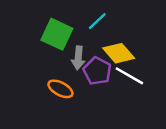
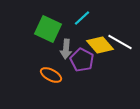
white line: (129, 76) -> (120, 42), moved

